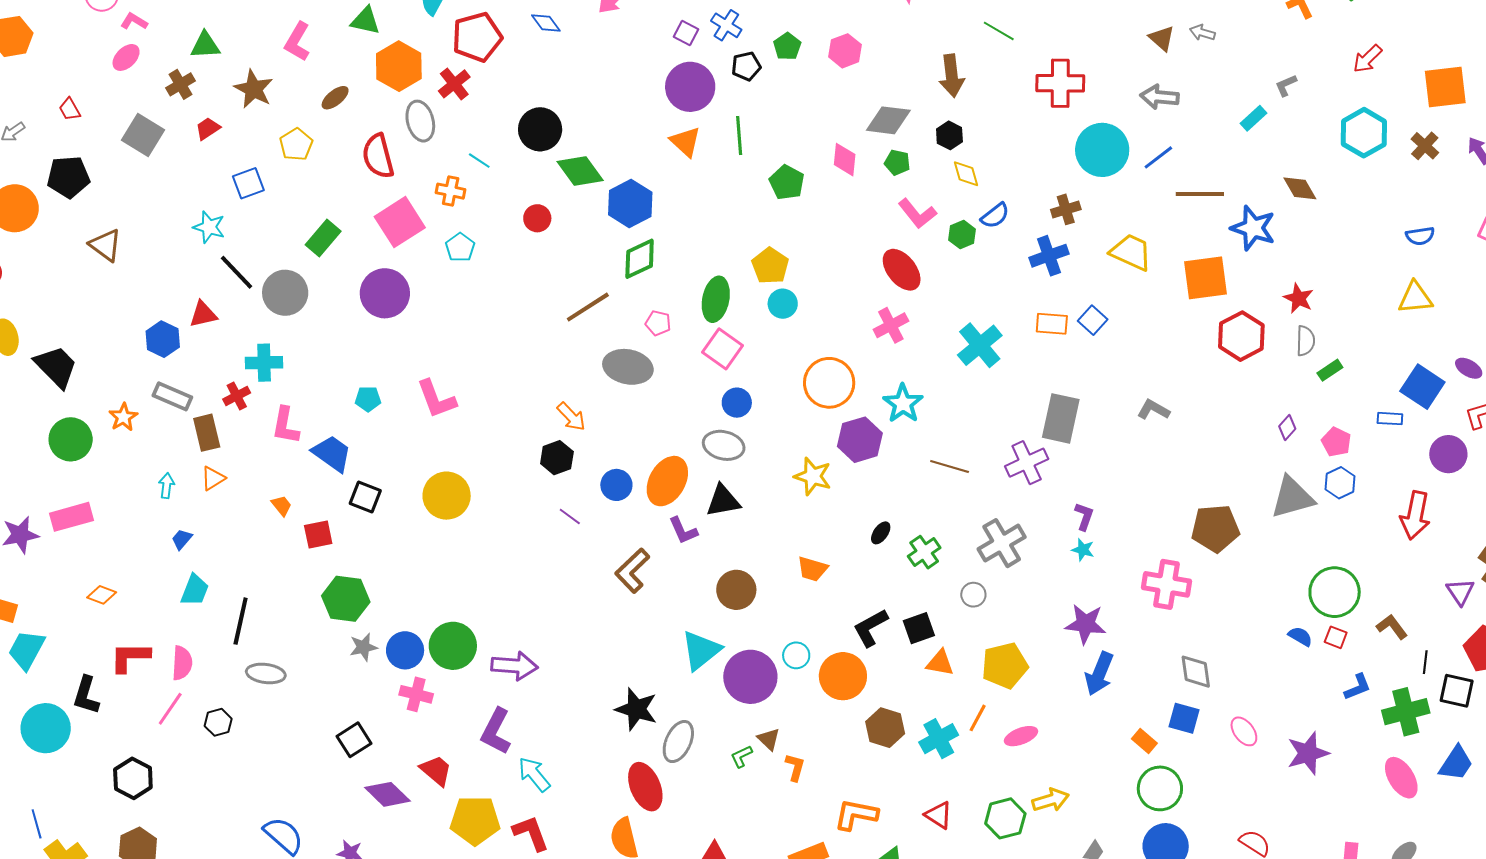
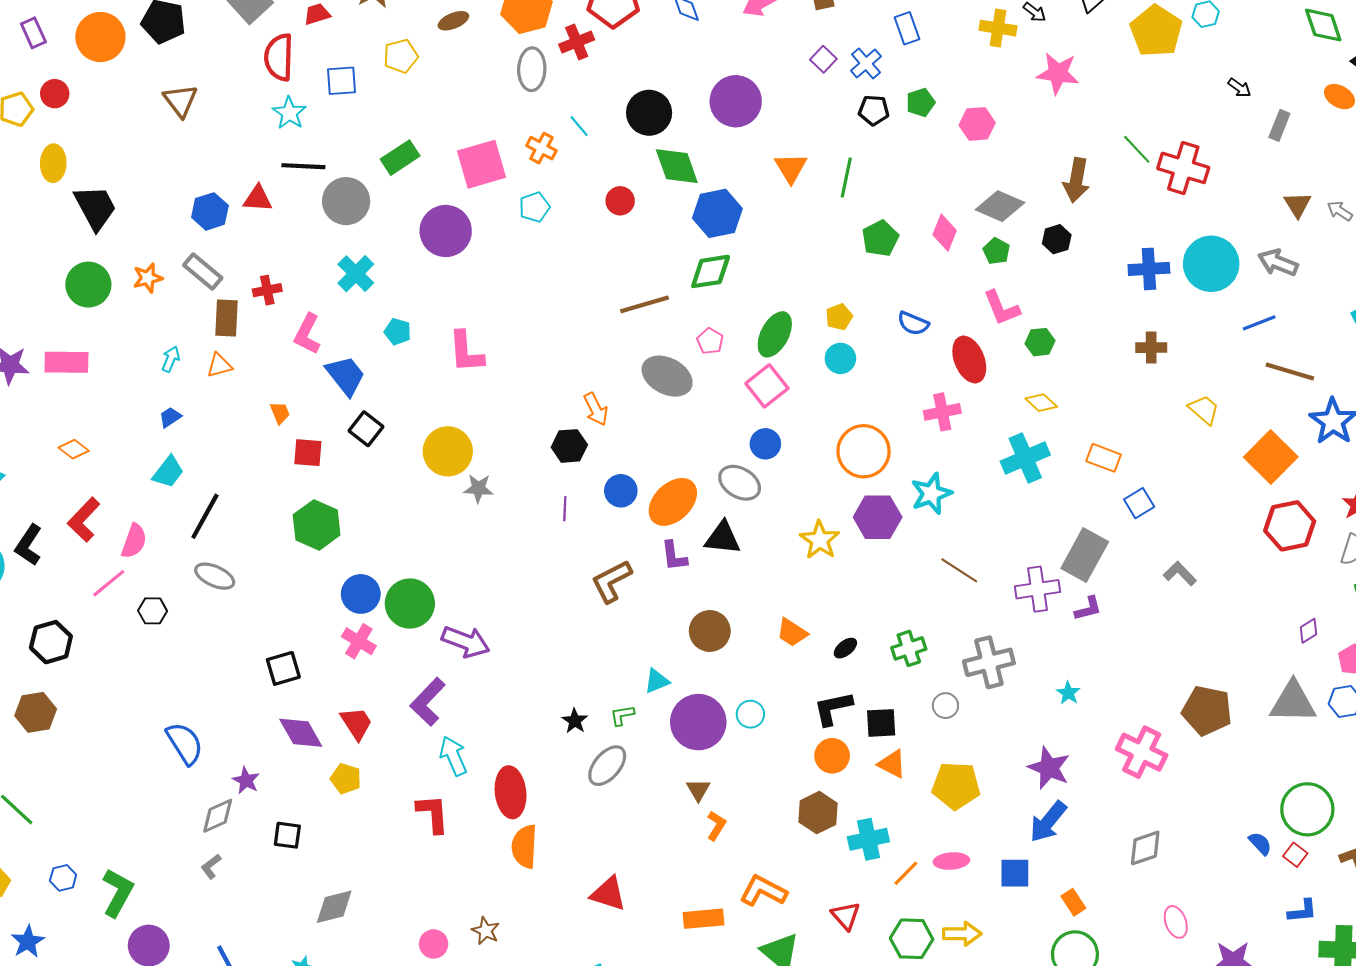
red cross: (1060, 83) -> (1183, 168), moved
purple circle: (690, 87) -> (736, 101), moved
cyan circle: (1102, 150) -> (1211, 264), moved
red semicircle: (378, 156) -> (279, 57), moved
yellow diamond: (966, 174) -> (1041, 403), moved, turned -48
blue semicircle: (995, 216) -> (913, 323), moved, turned 44
yellow trapezoid: (1131, 252) -> (1204, 410), size x0.7
blue cross: (1049, 256) -> (1149, 269), moved
yellow pentagon: (770, 266) -> (839, 317), size x0.7
black line: (236, 272) -> (303, 166), turned -60
orange square: (1206, 278) -> (1271, 457), turned 36
blue square: (1093, 320) -> (1139, 503), moved
cyan cross: (264, 363) -> (356, 274), moved, turned 30
purple L-shape: (1084, 516) -> (1088, 609), moved, turned 40
purple line: (570, 517) -> (565, 509), turned 40
black ellipse: (881, 533) -> (845, 648), moved
gray star: (363, 647) -> (478, 488), moved
cyan triangle: (701, 650) -> (657, 681), size x0.6
red L-shape: (130, 657) -> (84, 520), turned -63
gray diamond: (1196, 672) -> (1145, 848), turned 63
orange circle: (843, 676) -> (832, 756), moved, size x0.7
black star: (636, 709) -> (575, 721), size x0.6
orange line: (978, 718) -> (906, 873), moved
blue square: (1184, 718) -> (1015, 873), moved, turned -32
green L-shape: (741, 756) -> (622, 715), moved
red ellipse: (645, 787) -> (511, 792), moved
yellow pentagon: (475, 820) -> (346, 779), moved, size x0.6

